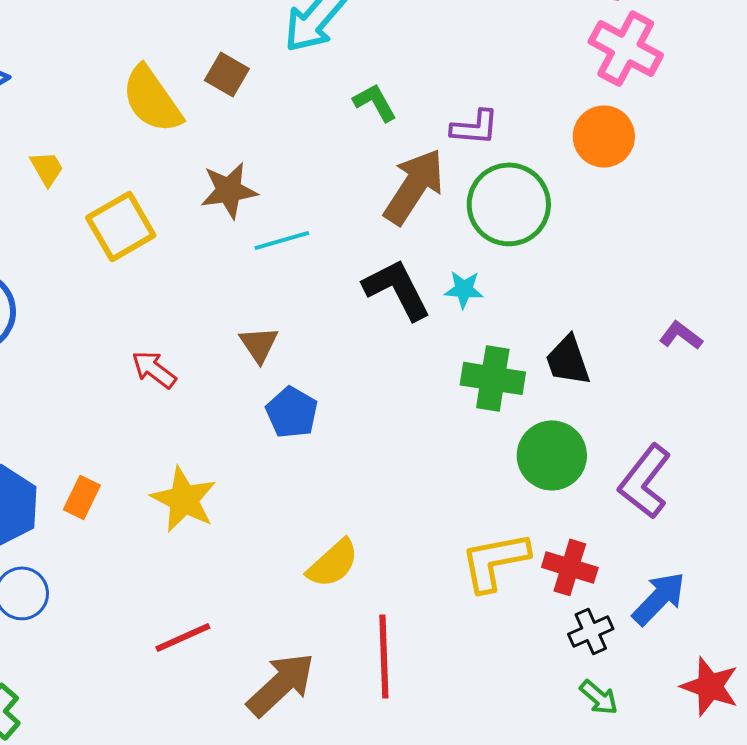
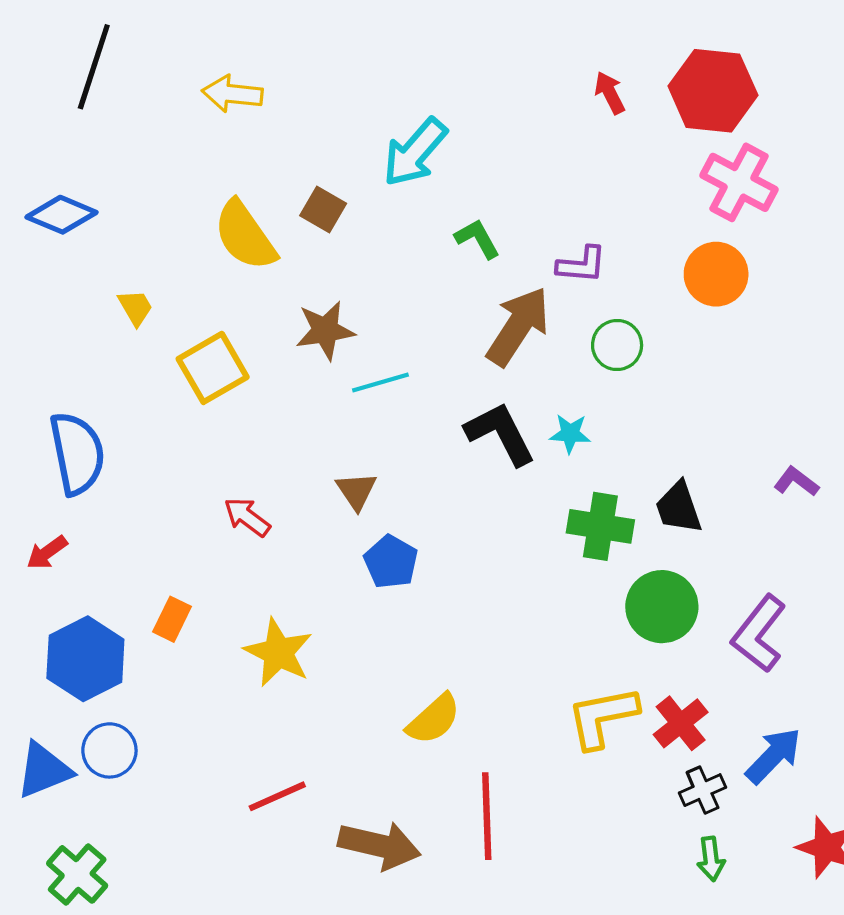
green circle: (509, 204) -> (617, 345), size x0.6
orange rectangle: (82, 497) -> (172, 619), moved
red cross: (570, 567) -> (681, 723), turned 34
brown arrow: (281, 684) -> (379, 845), turned 56
green arrow: (599, 697) -> (711, 859), turned 42

